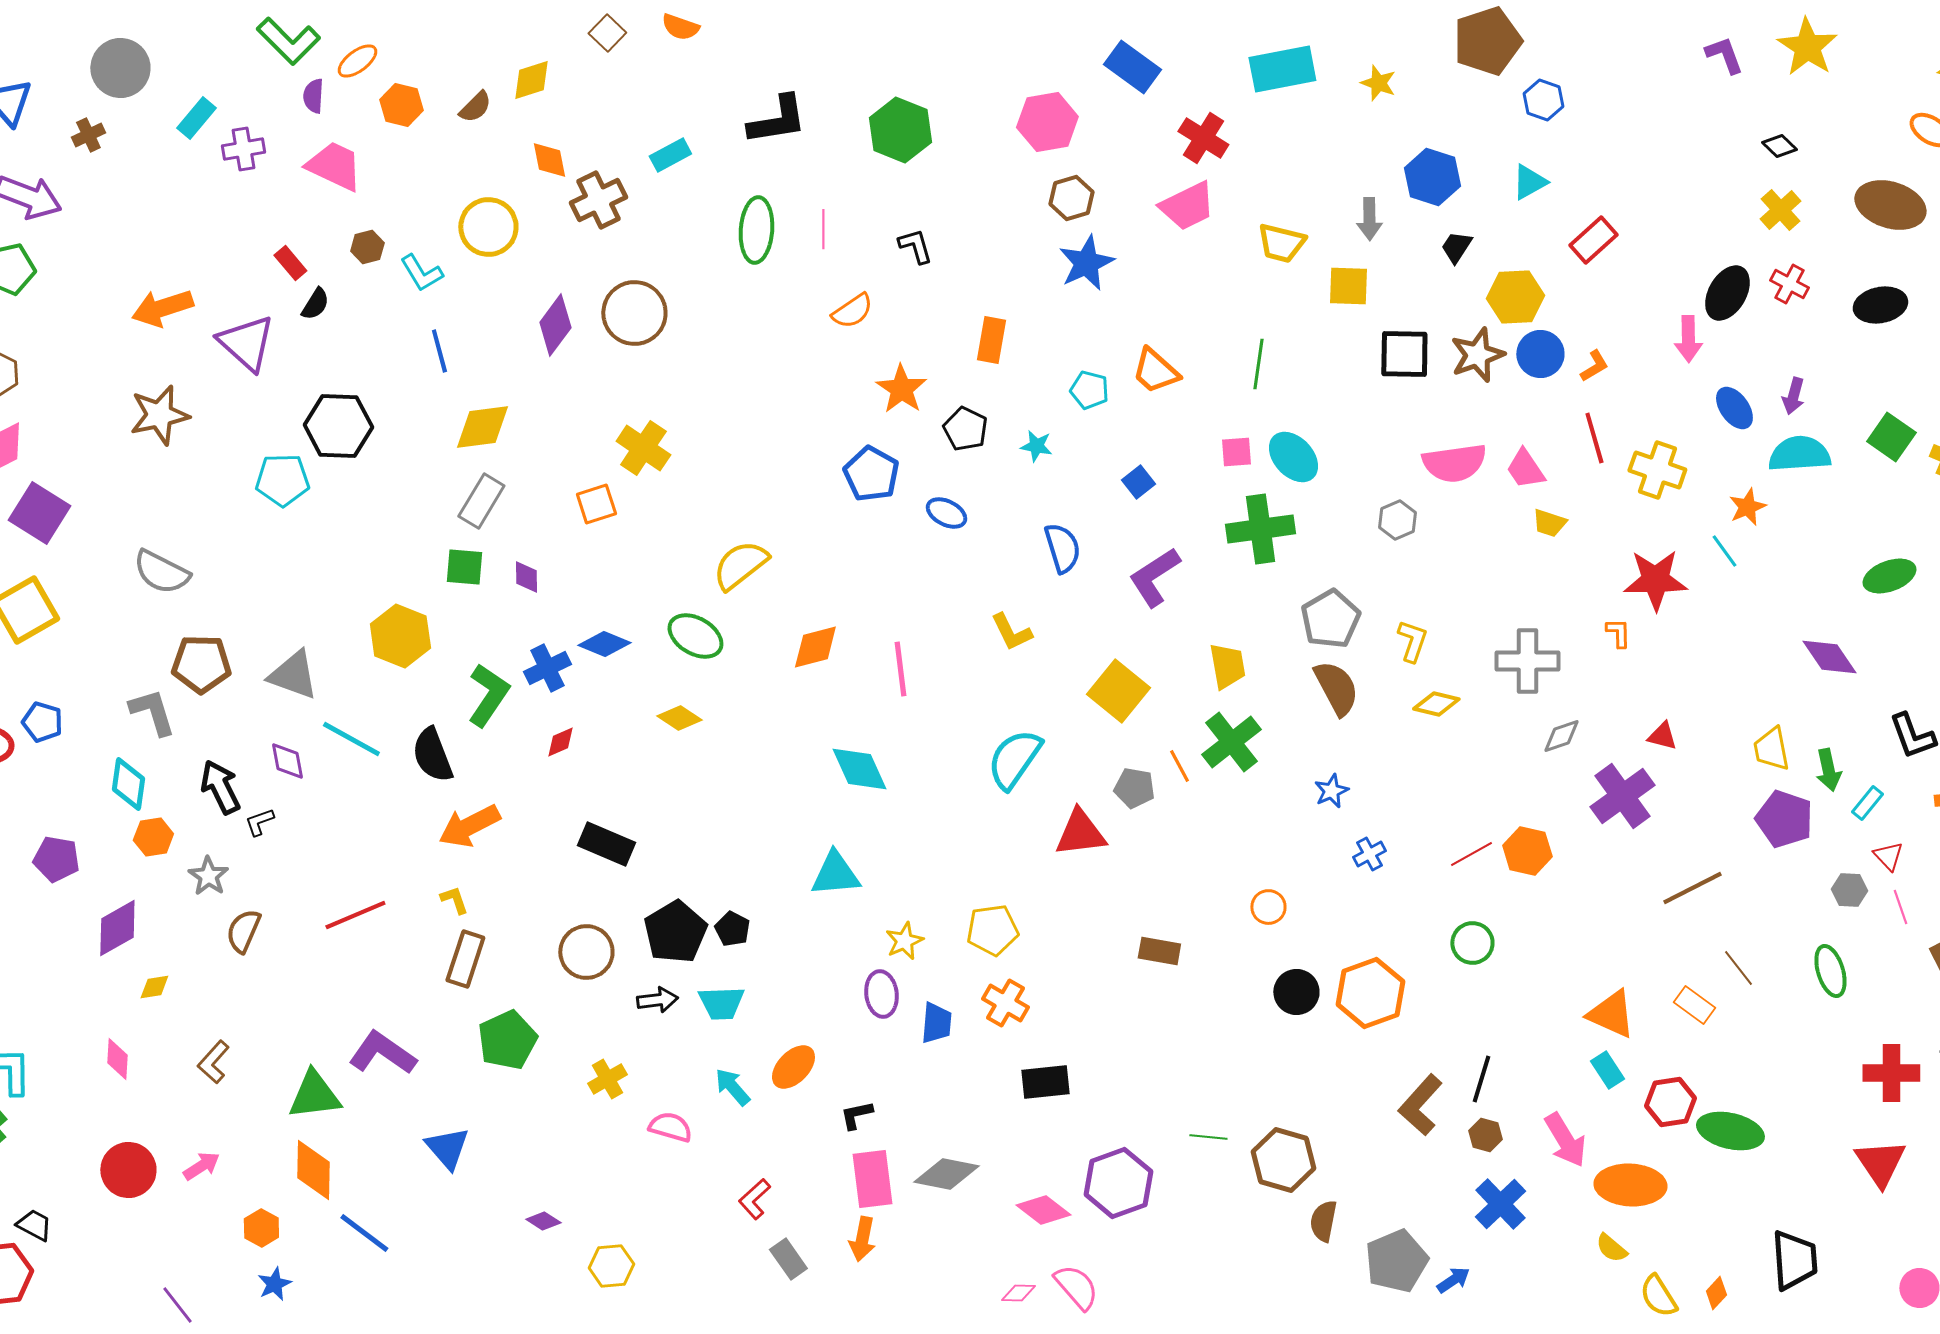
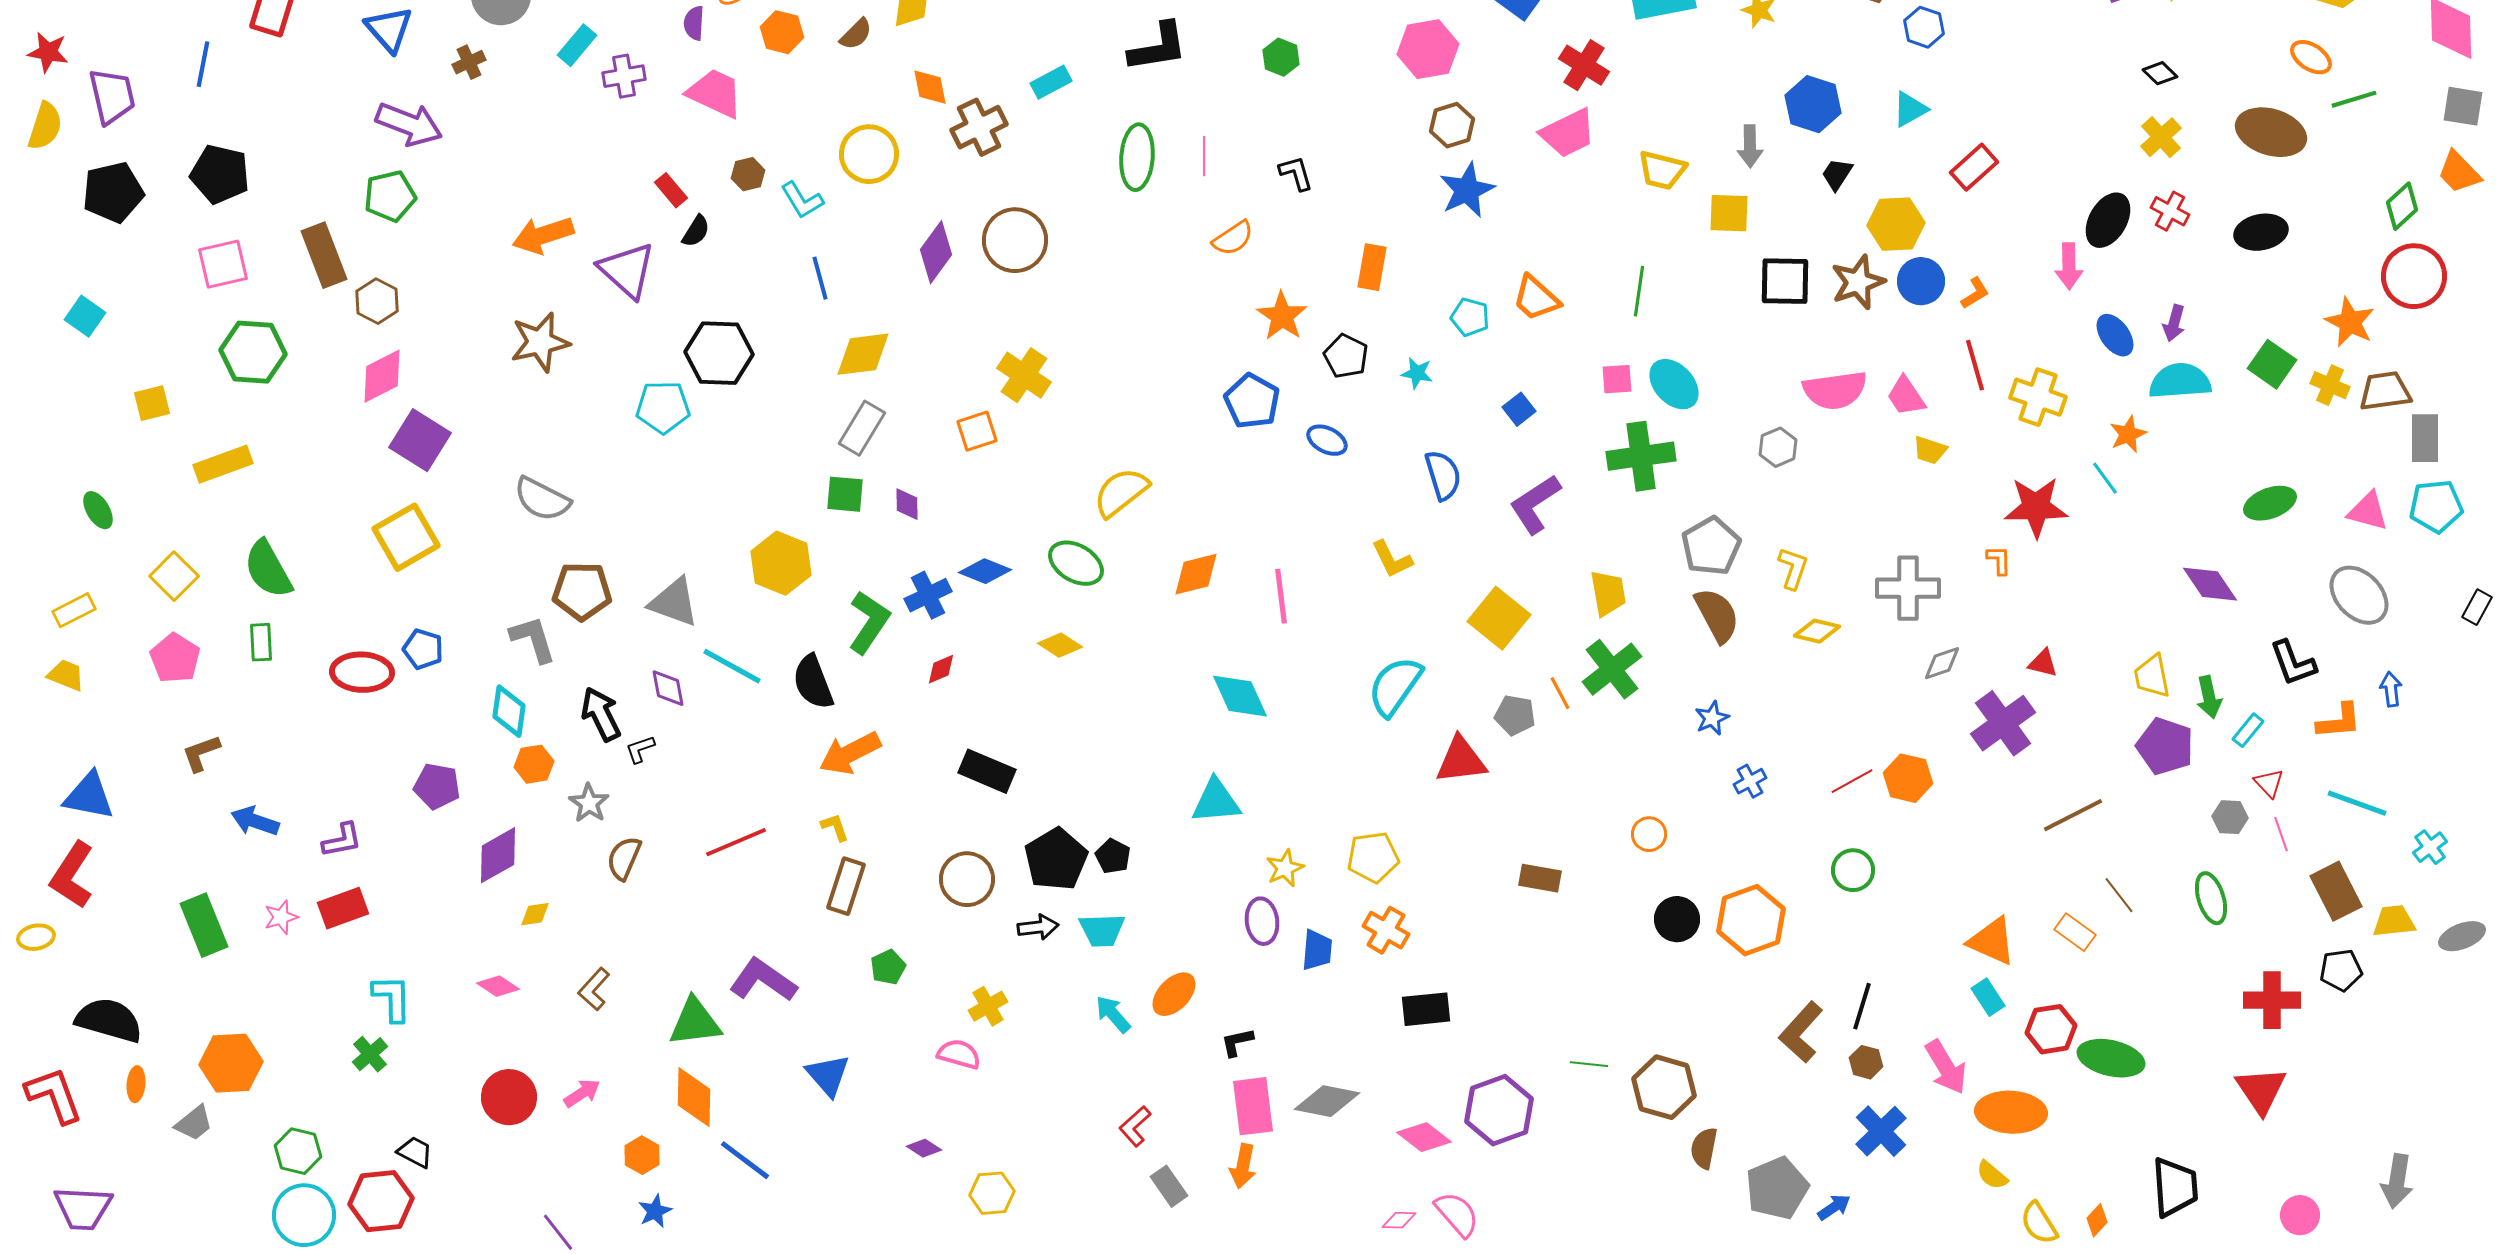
green hexagon: (900, 130) -> (1281, 57), size x0.6
green pentagon: (507, 1040) -> (888, 967), size x0.6
pink diamond: (117, 1059) -> (498, 986), turned -60
pink semicircle: (670, 1127) -> (959, 1054), moved

